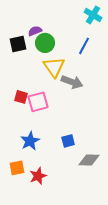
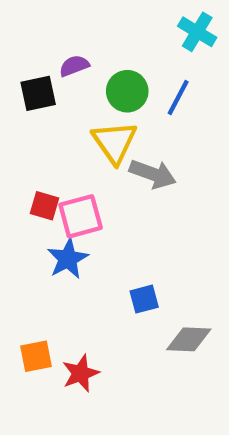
green circle: (45, 43) -> (127, 91), moved
blue star: (30, 141) -> (68, 259), moved

